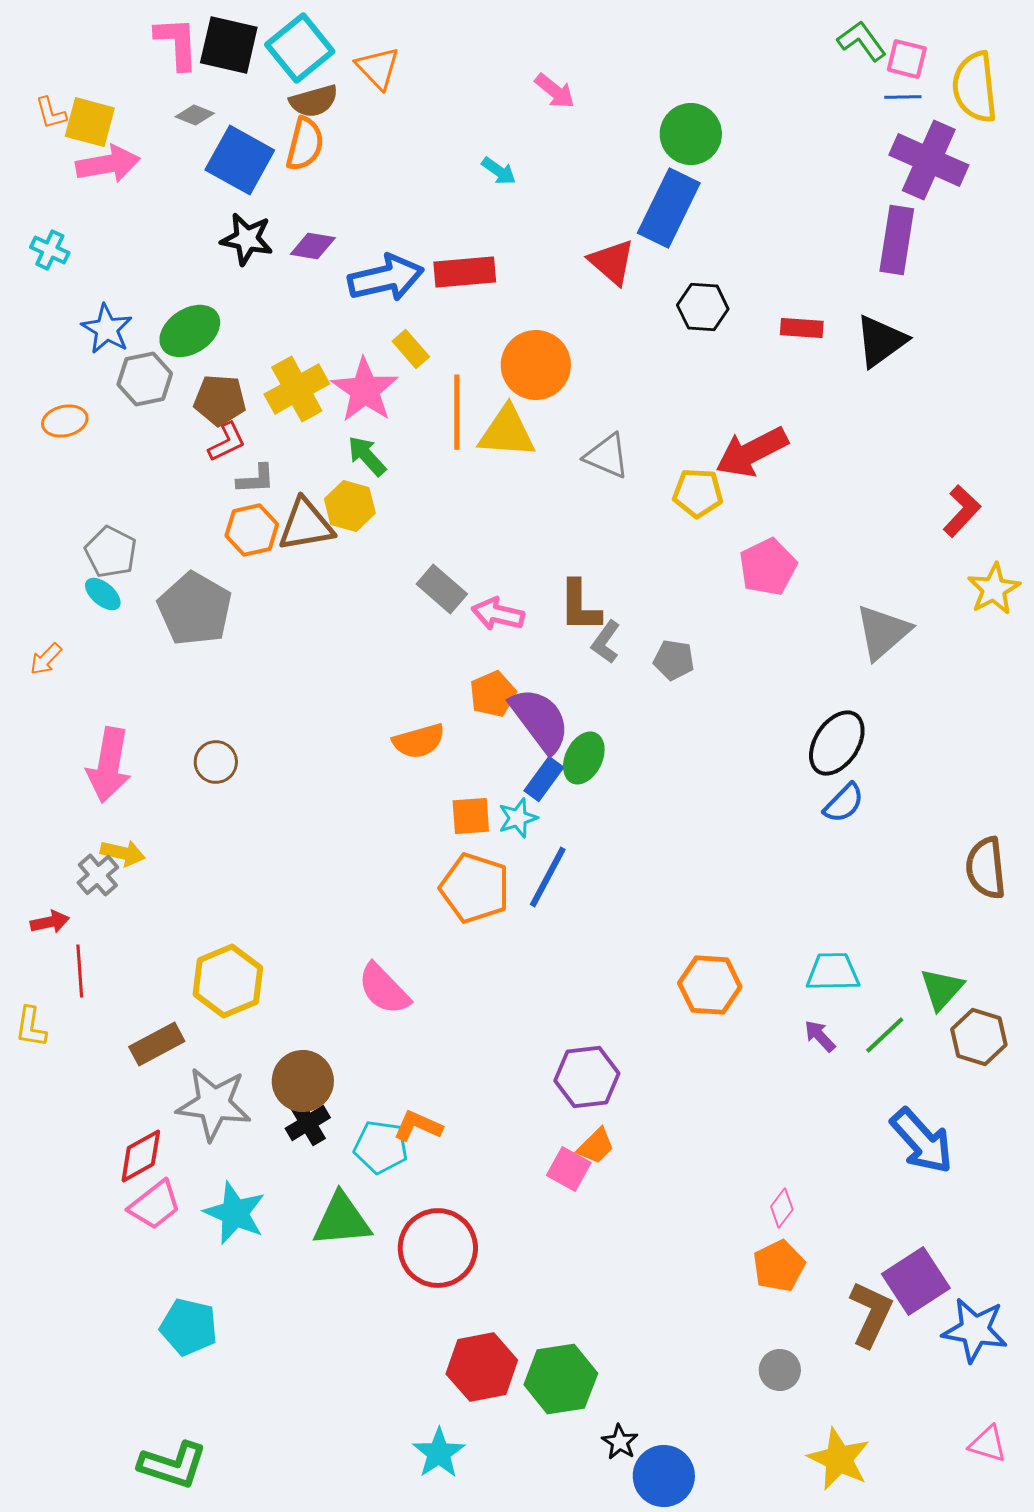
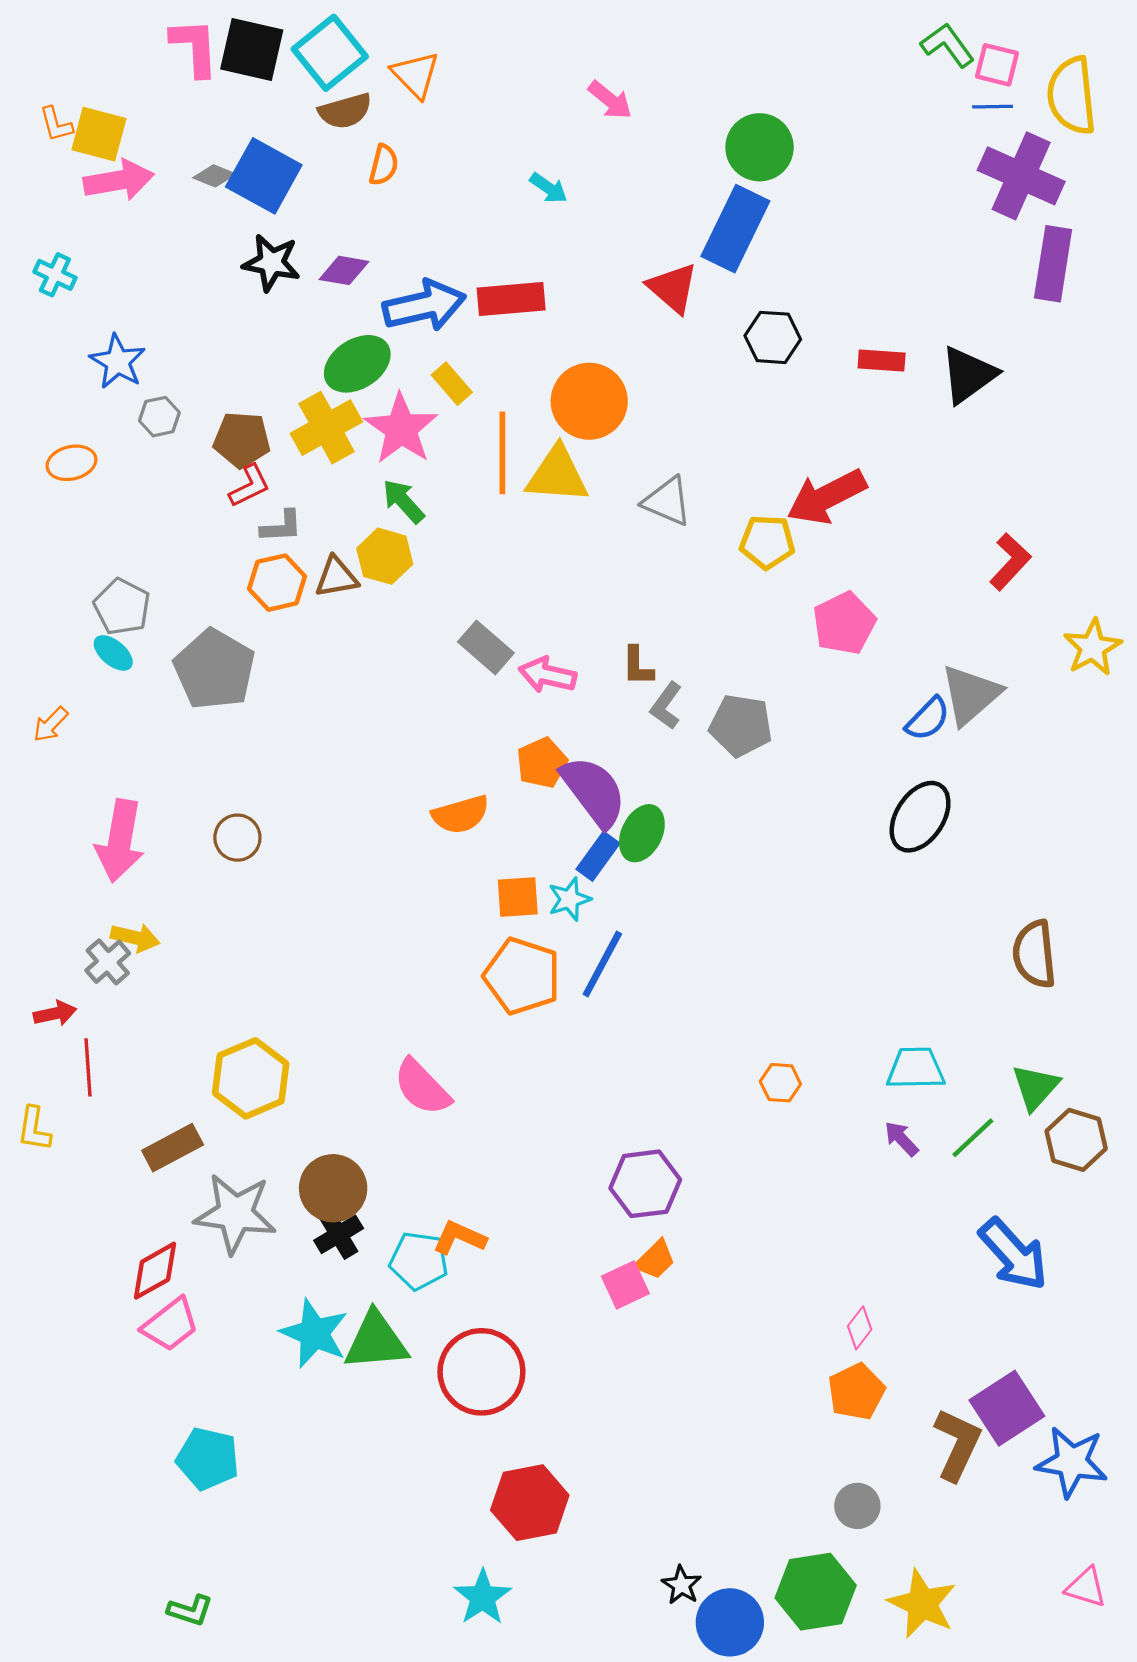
gray diamond: (195, 115) -> (214, 176), moved
orange semicircle: (305, 144) -> (384, 165), moved, size x0.7
purple rectangle: (897, 240) -> (1053, 264), moved
green ellipse: (190, 331) -> (357, 364), moved
gray hexagon: (145, 379) -> (159, 417), size x0.7
red L-shape: (962, 511) -> (1010, 562), moved
brown triangle: (306, 525) -> (336, 577), size x0.7
brown L-shape: (580, 606) -> (638, 666), size x0.7
gray pentagon: (674, 660) -> (741, 725), size x1.4
blue semicircle: (844, 803) -> (928, 719), moved
brown semicircle: (986, 868) -> (1034, 954), moved
orange hexagon: (710, 985) -> (780, 1083), size x0.6
pink square: (569, 1169) -> (625, 1285), turned 36
cyan star: (235, 1213) -> (314, 1333), moved
green hexagon: (561, 1379) -> (816, 1592), moved
green L-shape: (173, 1465) -> (190, 1610), size x0.6

